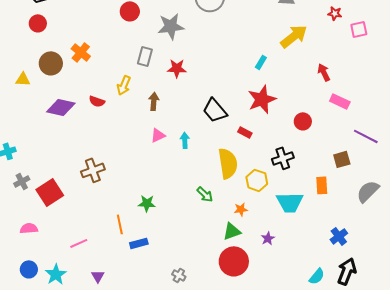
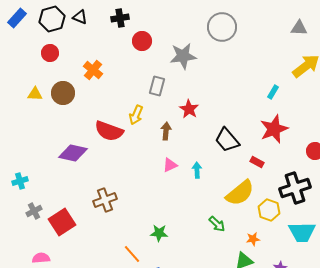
orange cross: (81, 52) -> (93, 70), moved
red star: (177, 68) -> (189, 109), moved, turned 30
yellow triangle: (23, 79) -> (35, 94), moved
red semicircle: (97, 101) -> (109, 131), size x1.8
purple diamond: (61, 107) -> (73, 153), moved
black cross: (283, 158) -> (295, 188), size x1.4
yellow semicircle: (228, 163) -> (240, 193), turned 60
orange line: (120, 224) -> (132, 254), turned -30

